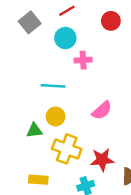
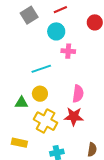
cyan line: (53, 86) -> (41, 69), turned -30
pink semicircle: (102, 110) -> (78, 94), turned -48
red star: (102, 160) -> (74, 116), moved

